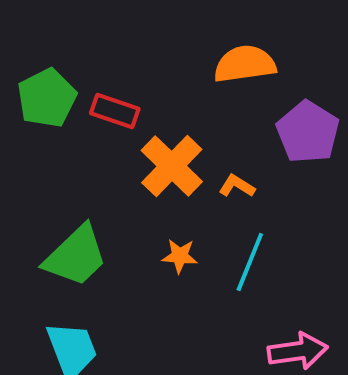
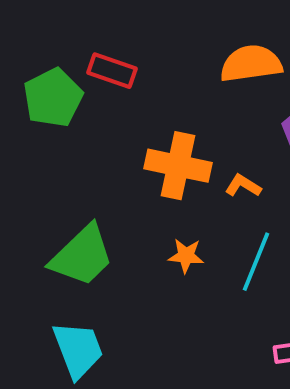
red rectangle: (115, 111) -> (112, 71), moved
orange cross: (172, 166) -> (178, 166), turned -32

